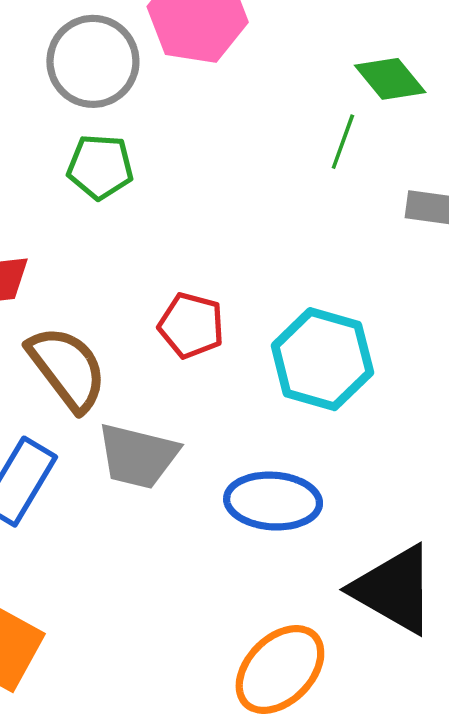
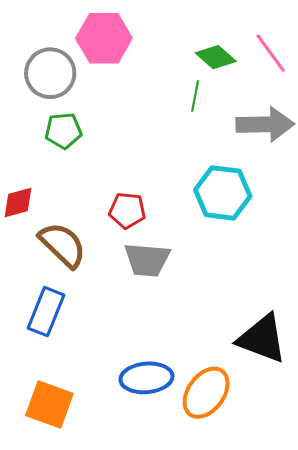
cyan hexagon: (322, 359) -> (223, 193), moved
gray trapezoid: (138, 456) -> (147, 260), moved
blue ellipse: (273, 501) -> (146, 378), moved

